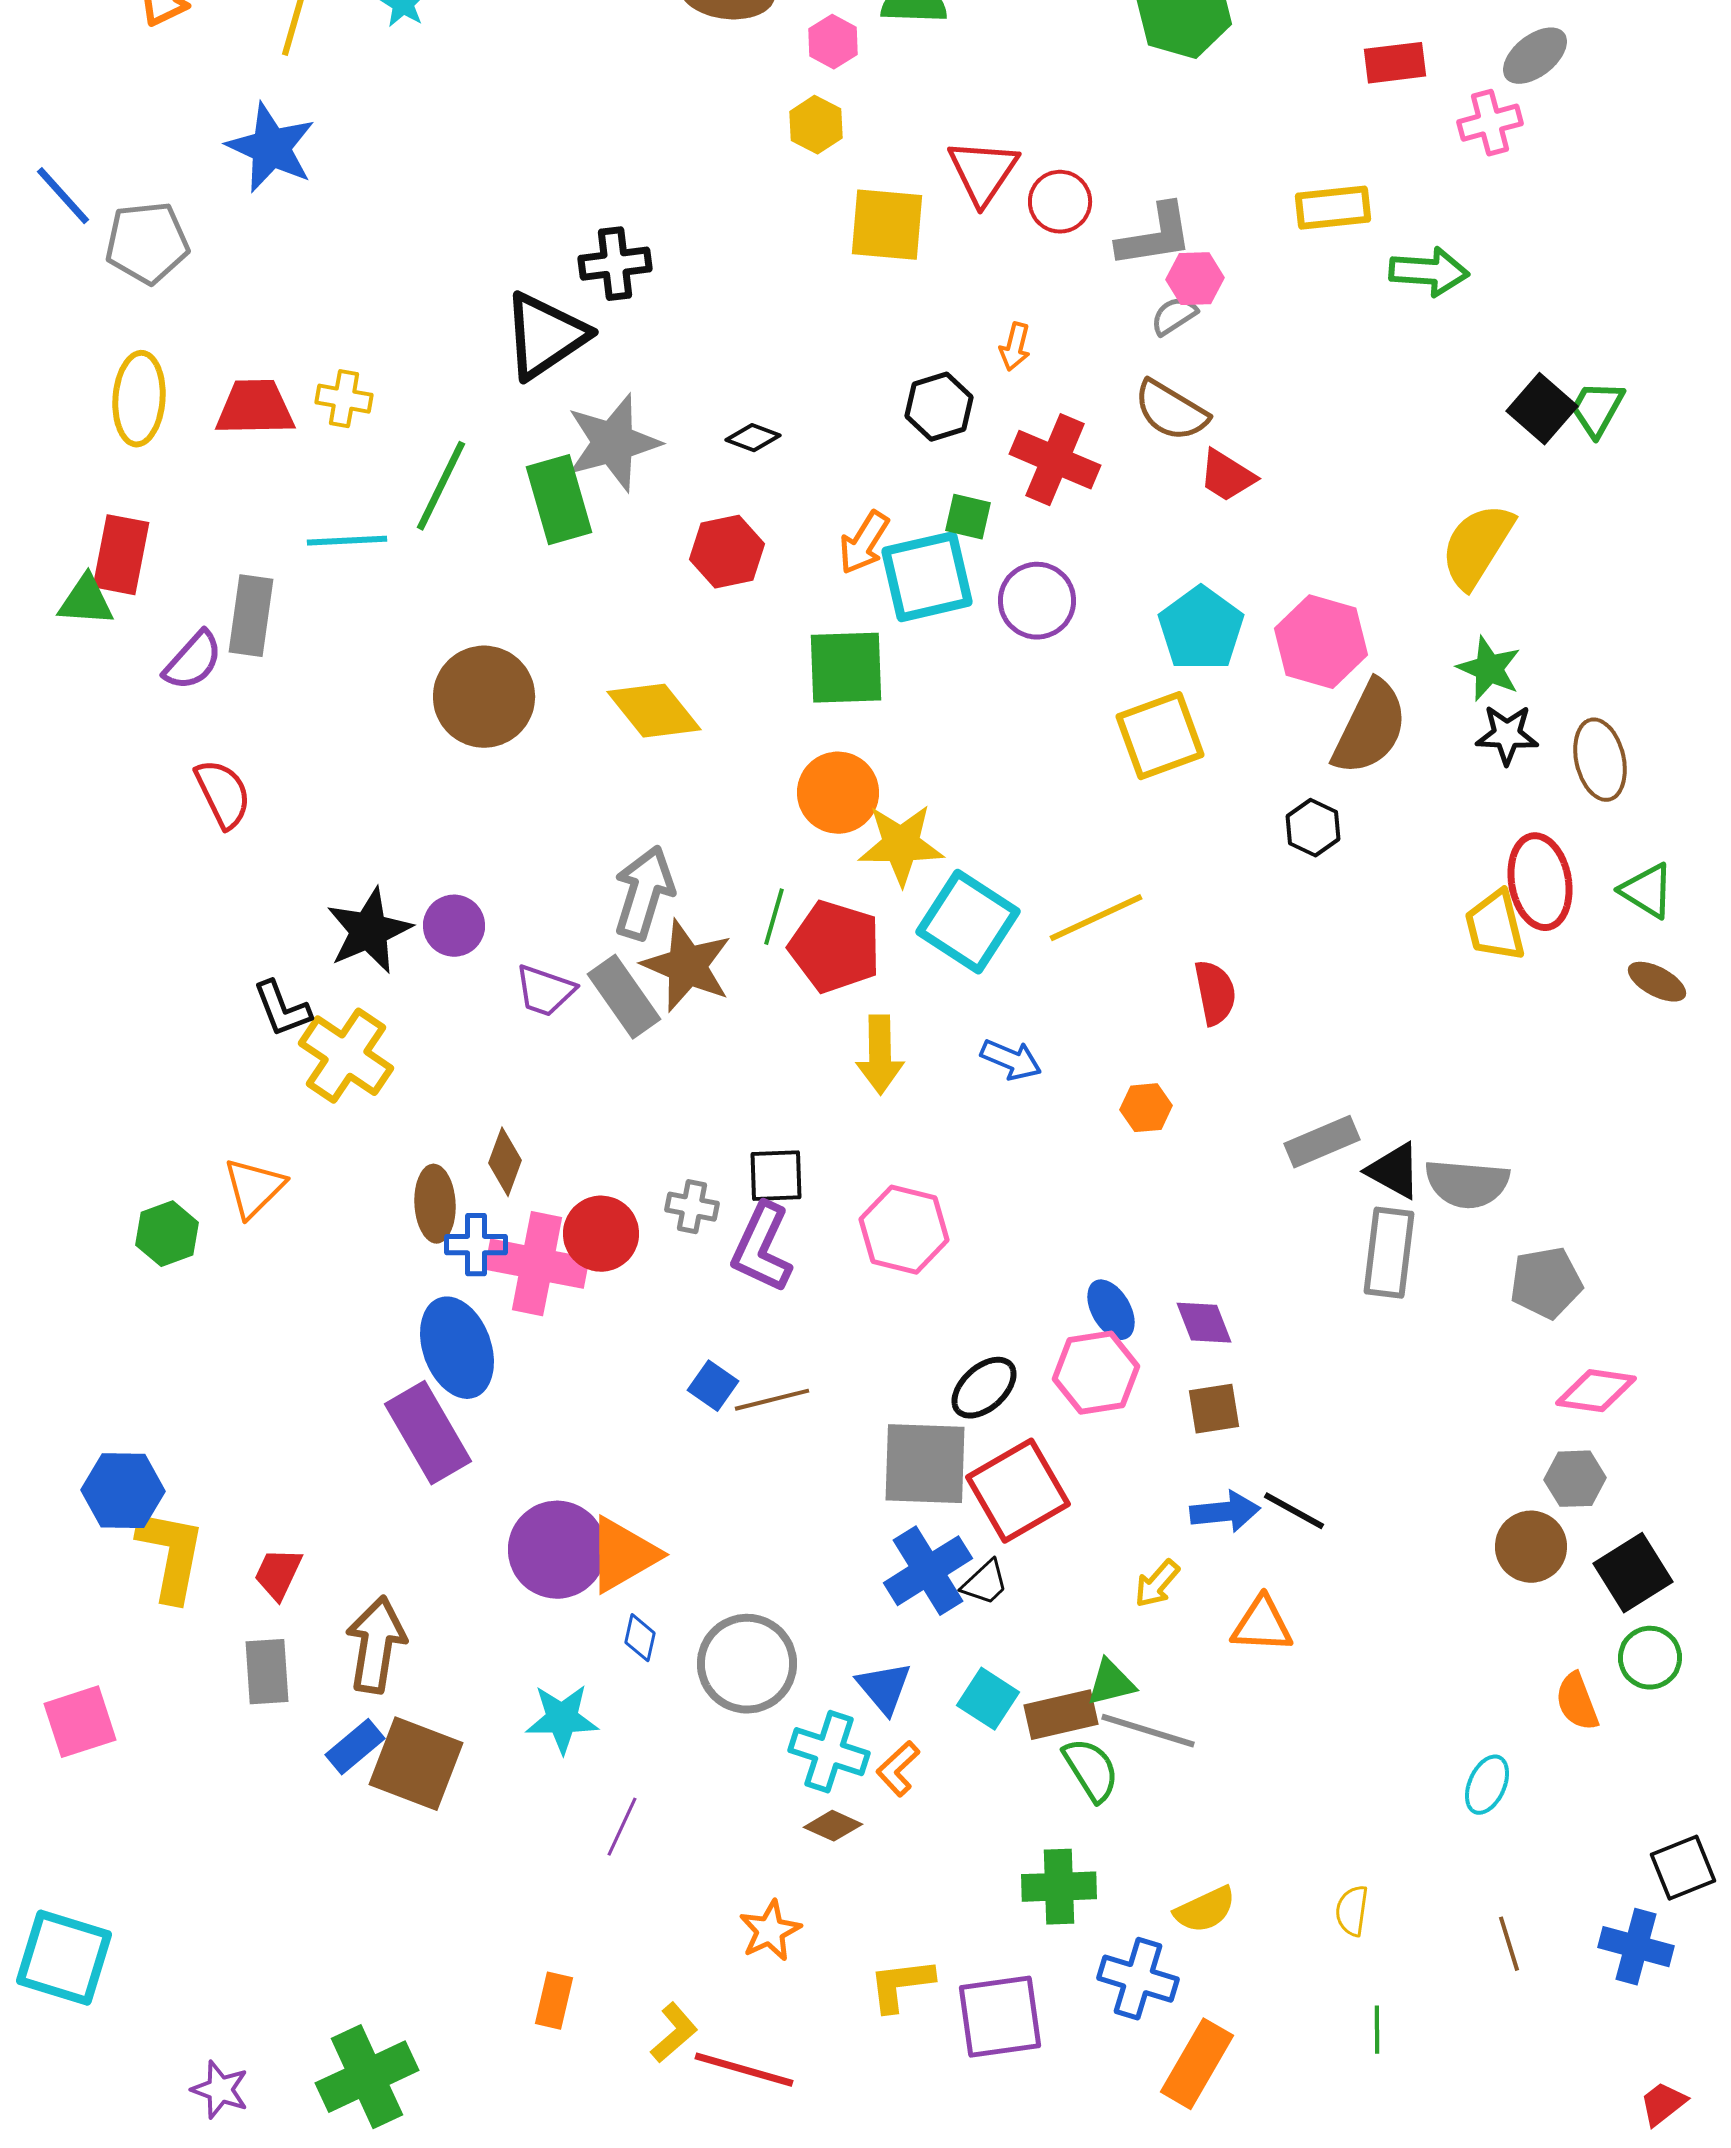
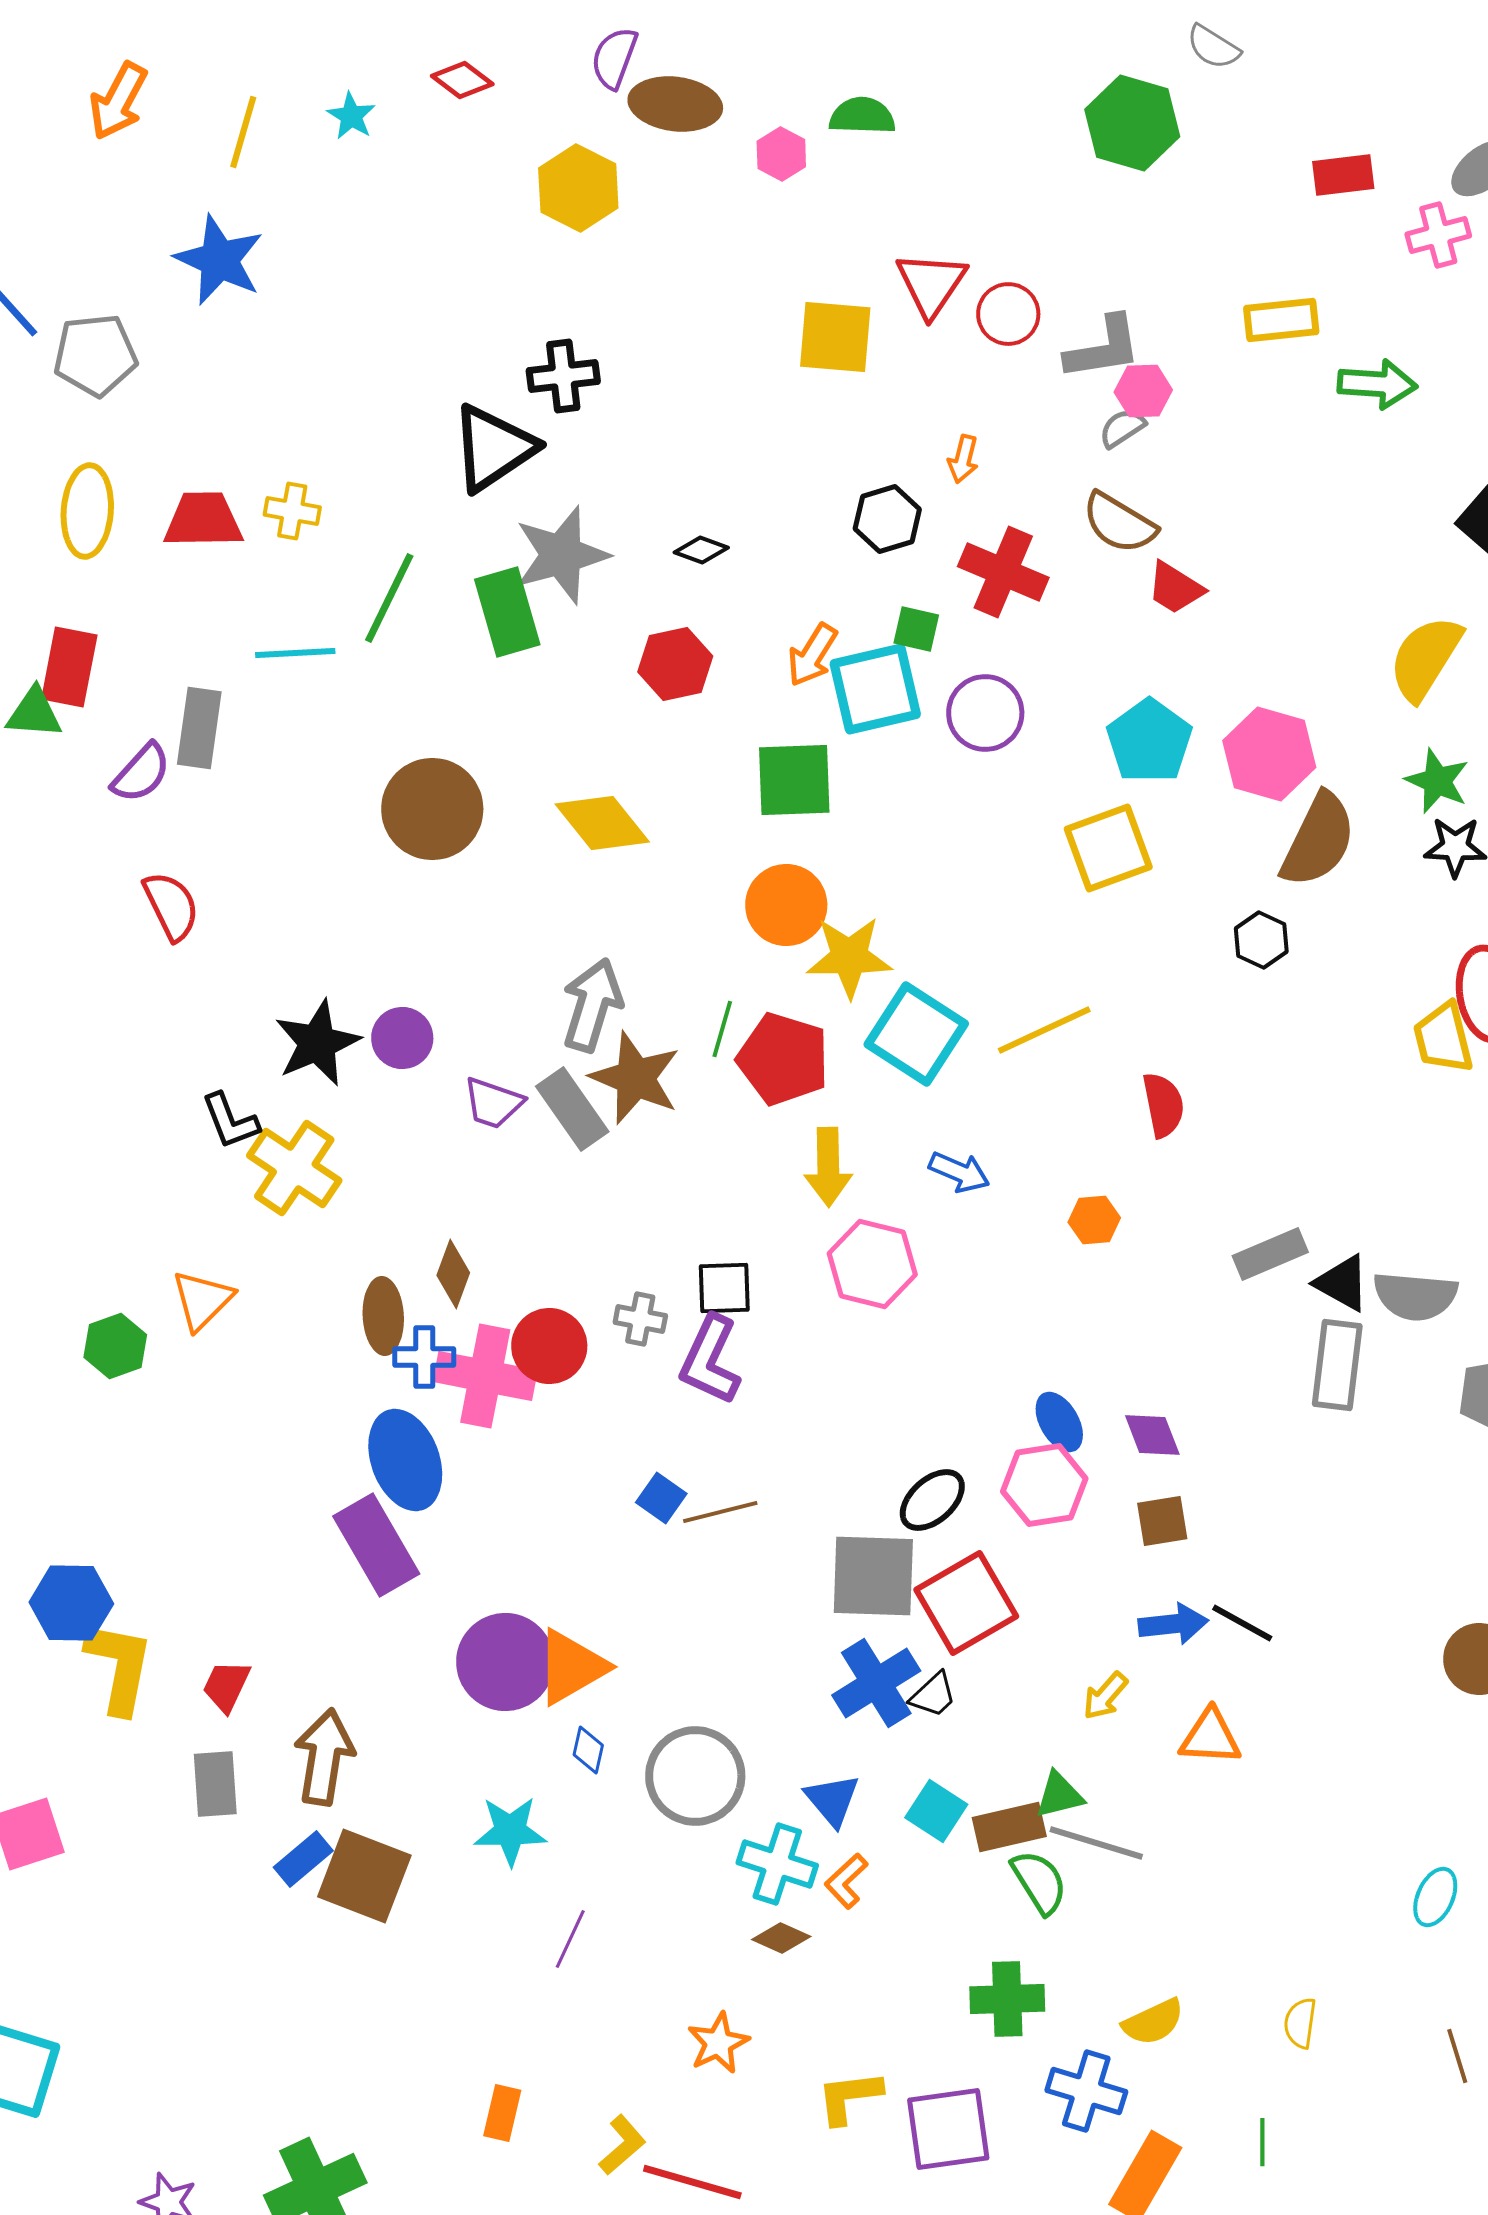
yellow hexagon: (816, 125) -> (578, 188), moved, size x1.5
pink hexagon: (904, 1230) -> (872, 1264), moved
green line: (1377, 2030) -> (1262, 2142), moved

